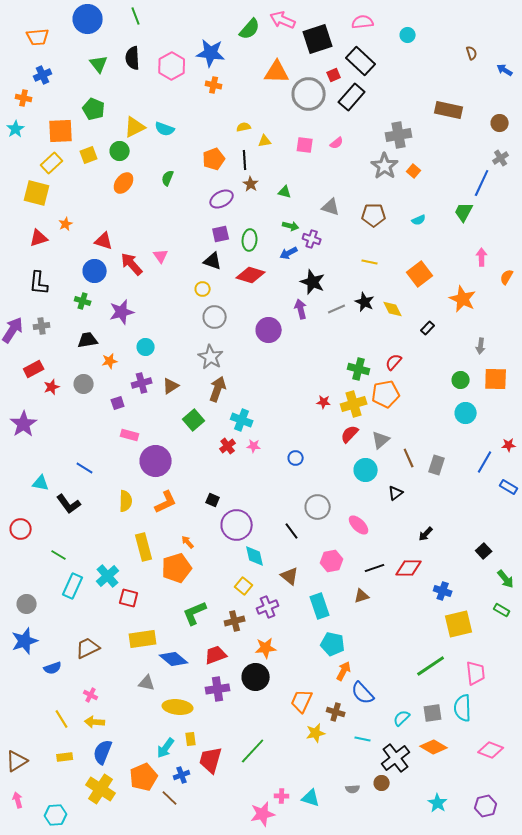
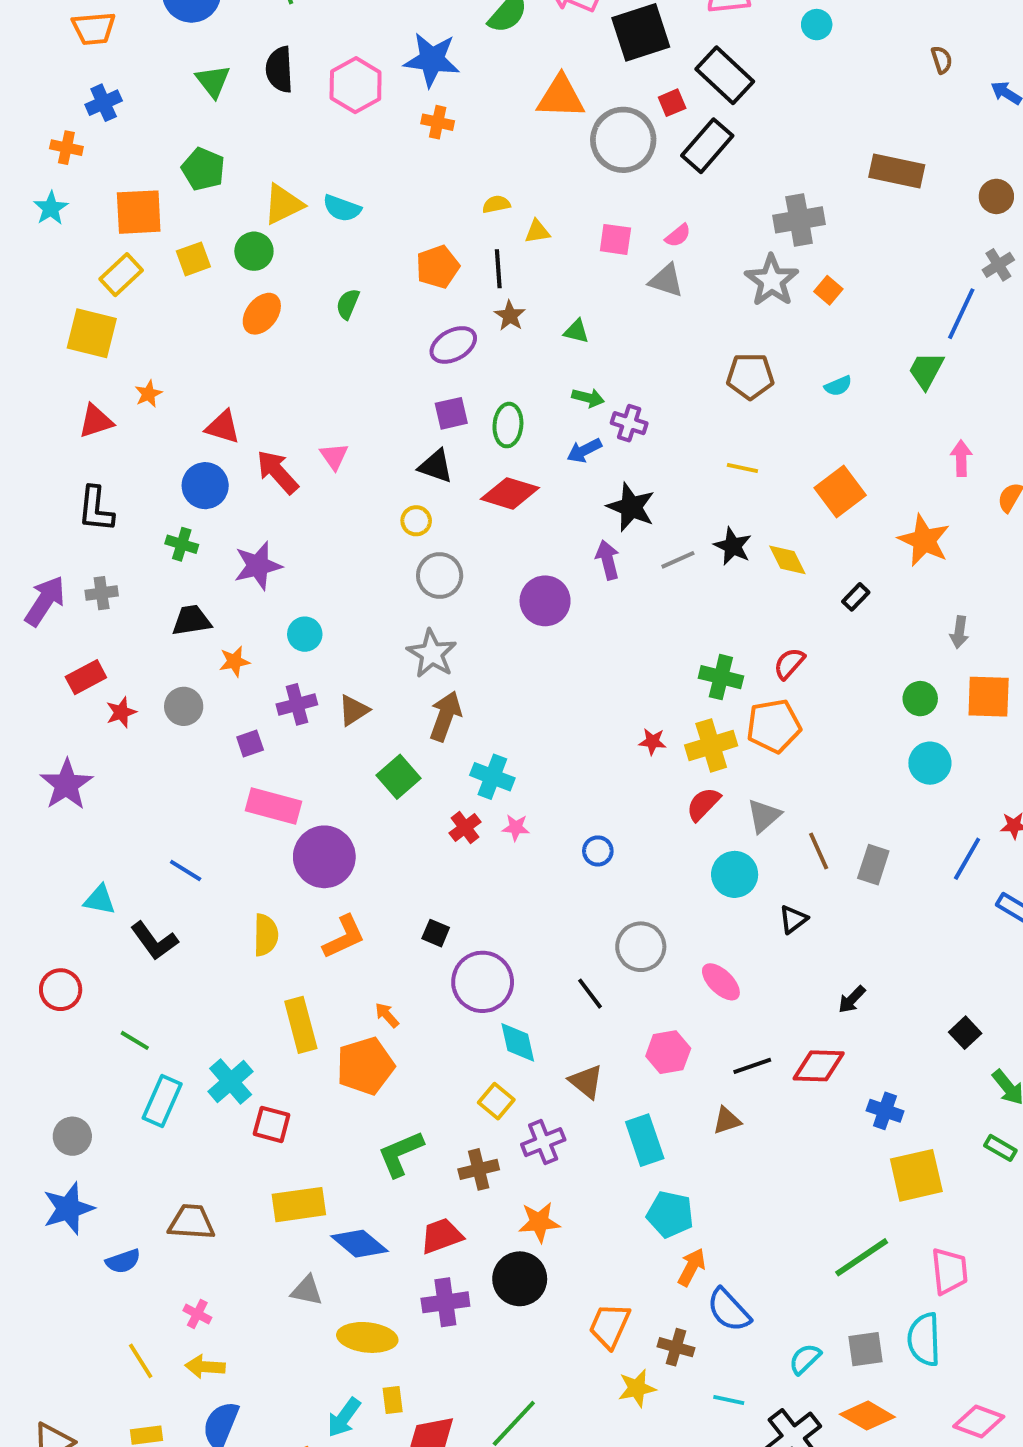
gray triangle: (331, 207) -> (666, 280), moved
pink rectangle: (130, 435) -> (274, 806), size x1.5
brown trapezoid: (88, 648) -> (191, 1222), turned 30

